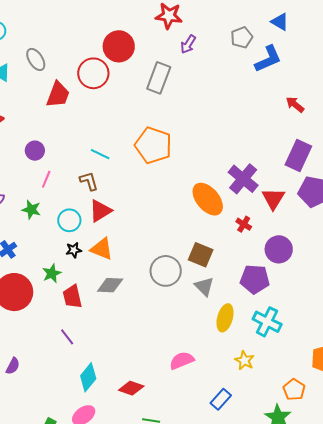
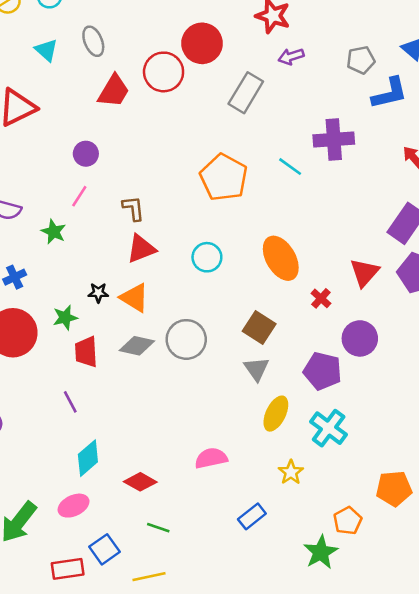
purple arrow: (188, 44) -> (291, 57), turned 30
purple circle: (35, 151) -> (86, 154), moved
cyan line: (100, 154) -> (290, 167), moved
purple cross: (243, 179) -> (334, 139), moved, turned 36
cyan circle: (69, 220) -> (207, 257), moved
gray circle: (166, 271) -> (186, 339), moved

